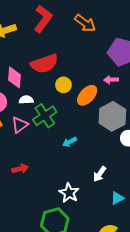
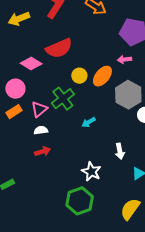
pink diamond: (15, 77) -> (31, 64), turned -60
yellow circle: (63, 85) -> (79, 76), moved
white semicircle: (26, 100) -> (41, 130), moved
white arrow: (100, 174) -> (120, 151), turned -42

